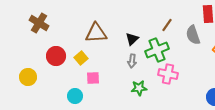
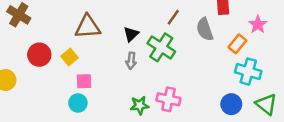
green cross: (157, 50) -> (161, 47), turned -35
pink cross: (168, 74) -> (168, 99), moved
green star: (139, 88) -> (140, 105), moved
cyan circle: (75, 96) -> (78, 103), moved

